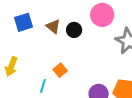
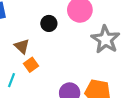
brown triangle: (53, 26) -> (22, 46), moved

